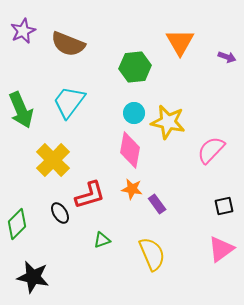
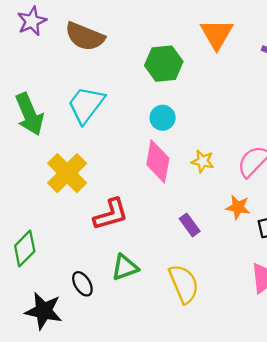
yellow star: (168, 122) -> (203, 161), moved, size x0.6
orange star: (132, 189) -> (238, 207), moved
black ellipse: (60, 213) -> (82, 284), moved
green triangle: (102, 240) -> (125, 267), size x1.4

